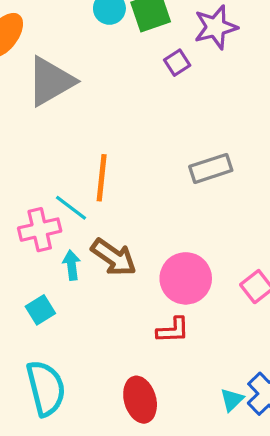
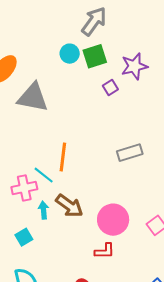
gray triangle: (51, 81) -> (33, 97), turned 40

